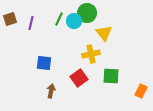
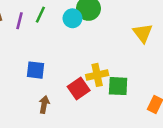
green line: (59, 19) -> (40, 15), moved
yellow triangle: (104, 33) -> (143, 33), moved
yellow cross: (91, 54) -> (97, 75), moved

